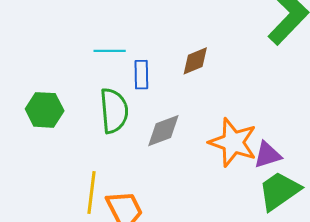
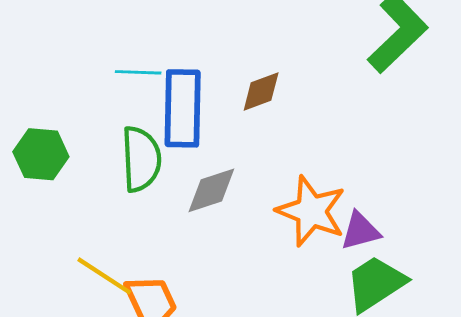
blue rectangle: (141, 75) -> (183, 108), size x1.8
yellow line: (91, 193) -> (104, 276), turned -66

